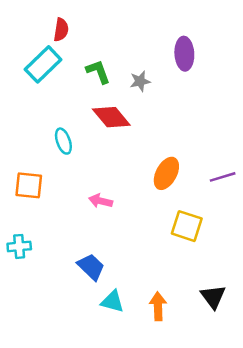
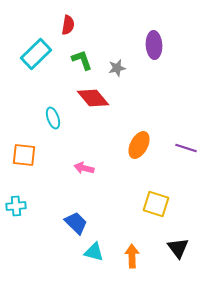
red semicircle: (61, 30) -> (68, 25), moved
purple line: (223, 177) -> (186, 148), turned 35
yellow square: (187, 226) -> (156, 204), moved

